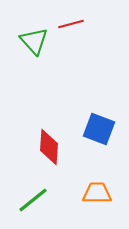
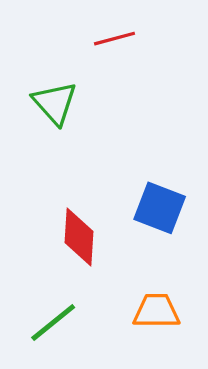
green triangle: (34, 41) -> (55, 103), moved

